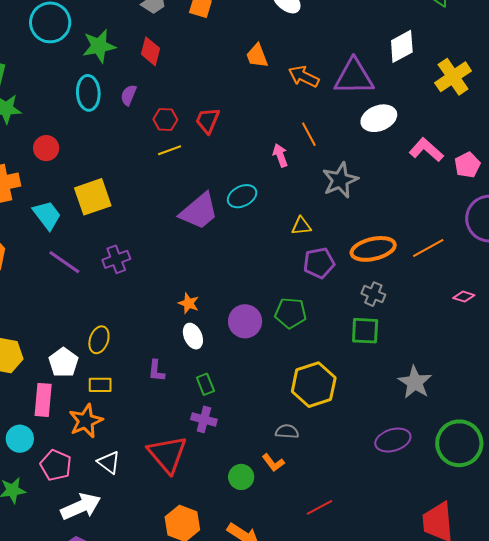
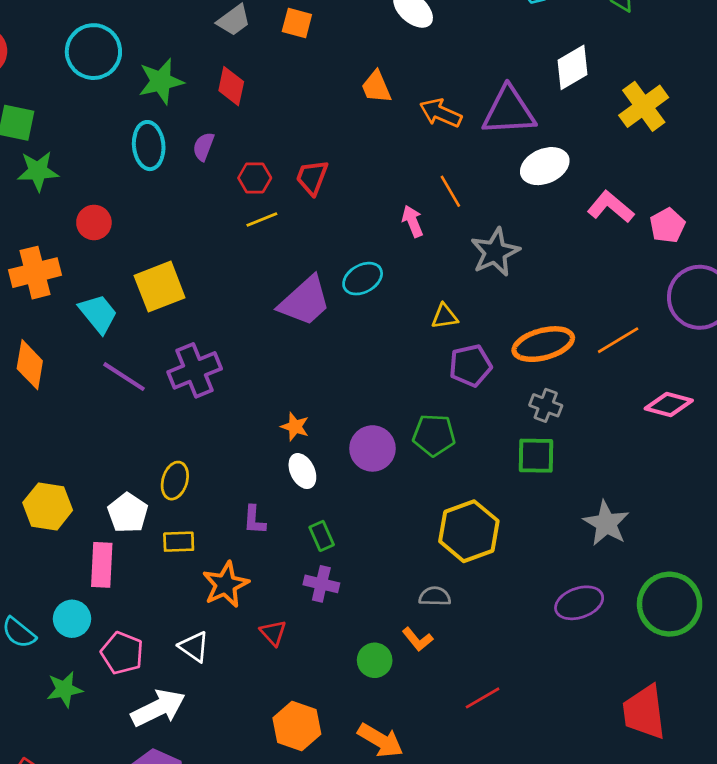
purple cross: (116, 259) -> (195, 370), size x1.4
pink diamond: (464, 297) -> (669, 405), size x1.6
orange star: (86, 421) -> (226, 585), moved
red triangle: (167, 454) -> (273, 633), size x0.5

